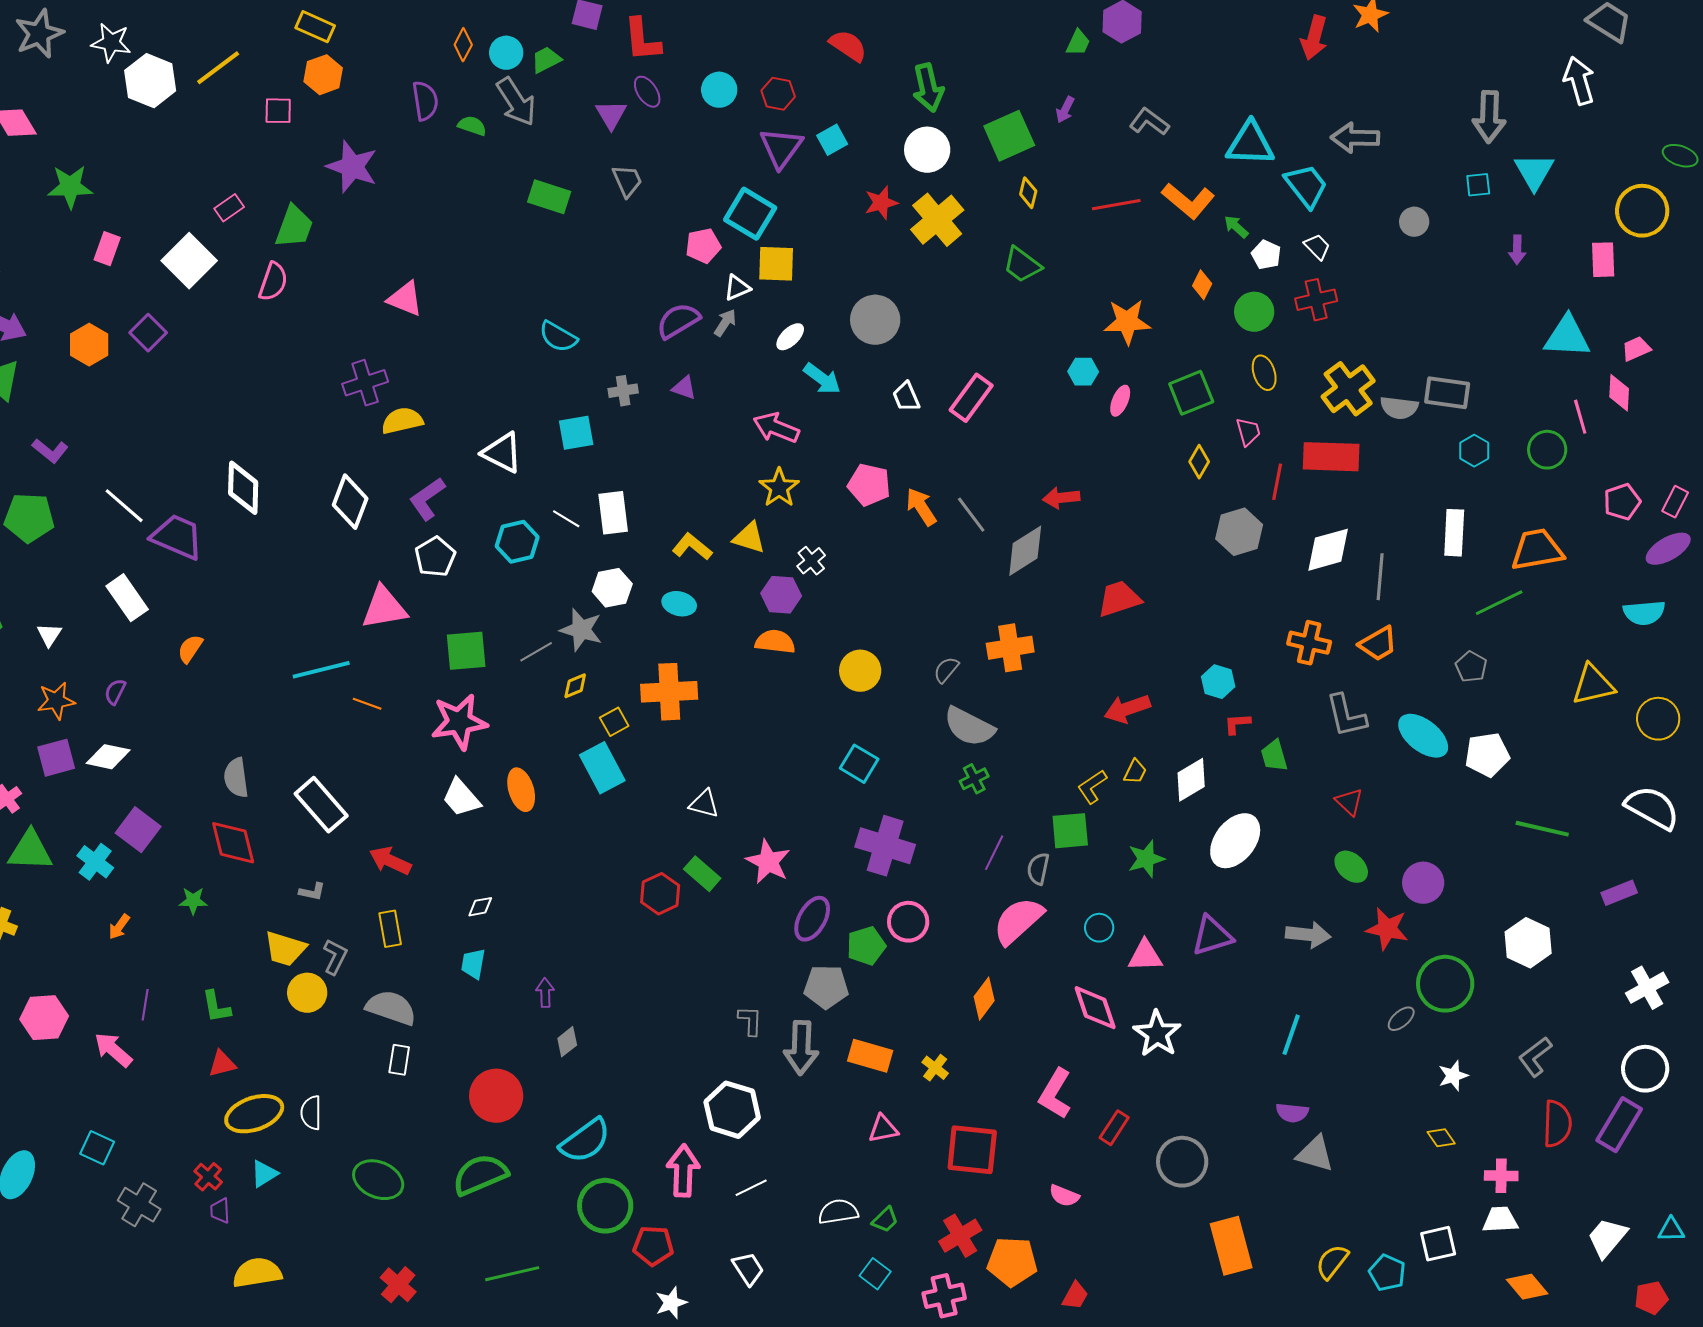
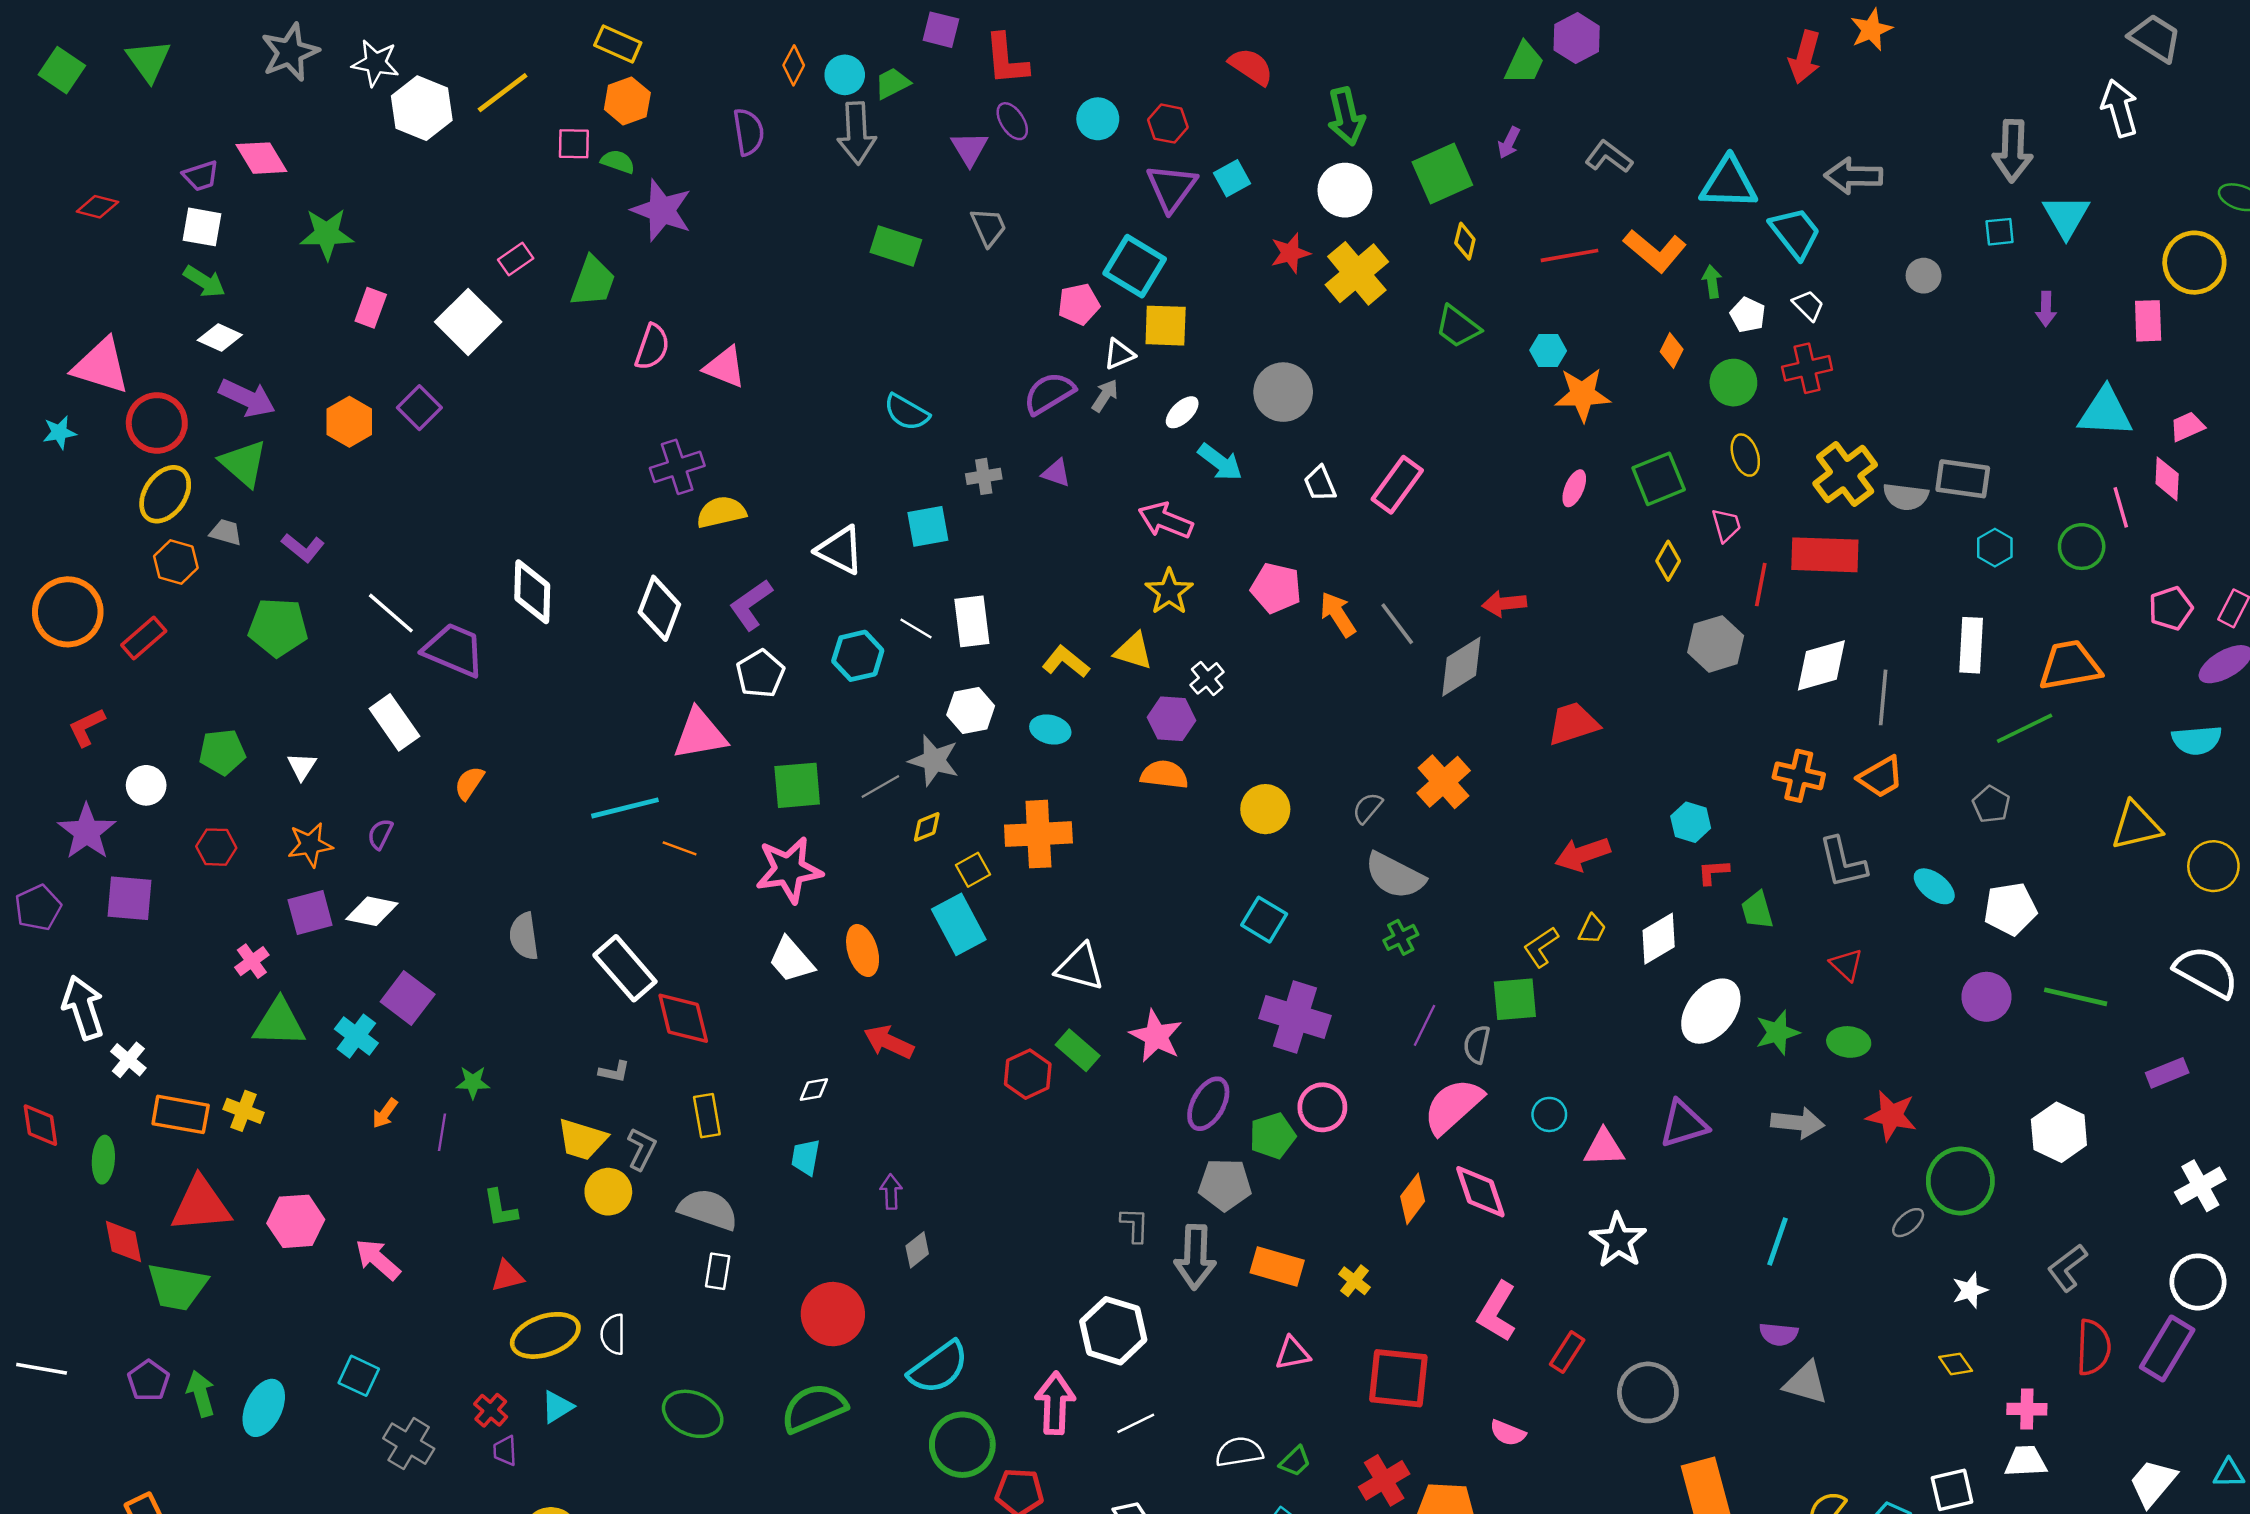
green trapezoid: (1078, 43) -> (1524, 63), size x1.4
gray arrow: (516, 102) -> (857, 133), turned 30
green semicircle: (472, 126) -> (618, 162), moved
green arrow: (1236, 227) -> (1712, 282), turned 40
pink semicircle: (273, 282) -> (652, 347), moved
cyan hexagon: (1083, 372) -> (1548, 350), moved
orange cross: (1010, 648) -> (1444, 782), turned -33
cyan ellipse: (1423, 736) -> (1934, 886), size x0.7
white triangle: (704, 804) -> (1080, 967), size x1.4
red diamond: (233, 843) -> (683, 1018), moved
green star: (1146, 859) -> (1777, 1032), moved
red arrow: (390, 861) -> (889, 1042), moved
green ellipse: (1351, 867) -> (1849, 1042), turned -36
purple circle: (1423, 883) -> (1987, 997), moved
purple line: (145, 1005) -> (442, 1132), moved
pink diamond: (1095, 1008) -> (1480, 1192), moved

